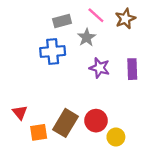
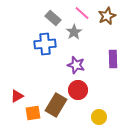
gray rectangle: (62, 21) -> (53, 18), turned 56
purple star: (100, 68) -> (76, 65), moved
red triangle: (20, 112) -> (17, 96), turned 40
red circle: (96, 121) -> (78, 90), moved

